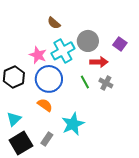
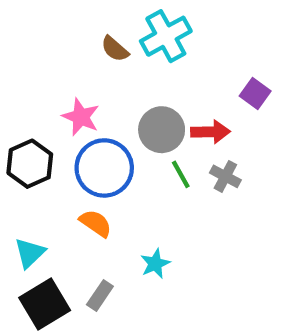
gray circle: (88, 41) -> (162, 130), moved
cyan cross: (63, 51) -> (166, 36), moved
cyan star: (73, 124) -> (155, 264), size x0.6

